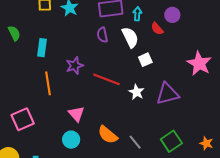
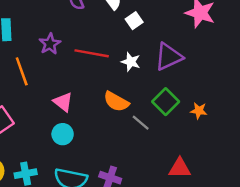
orange semicircle: (108, 135) -> (116, 102), moved
green square: (171, 141) -> (166, 102), moved
orange star: (206, 143) -> (199, 111), moved

